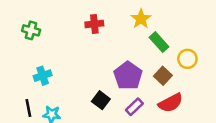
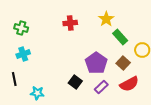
cyan cross: (43, 76) -> (23, 54), moved
black line: (28, 108) -> (14, 79), moved

